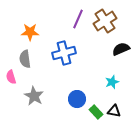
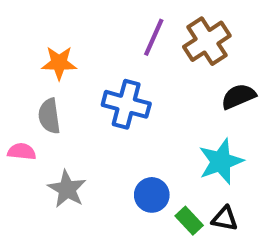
blue cross: (64, 53) -> (126, 104), turned 30
pink semicircle: (11, 77) -> (22, 152), turned 112
cyan star: (112, 82) -> (221, 161), size x1.6

